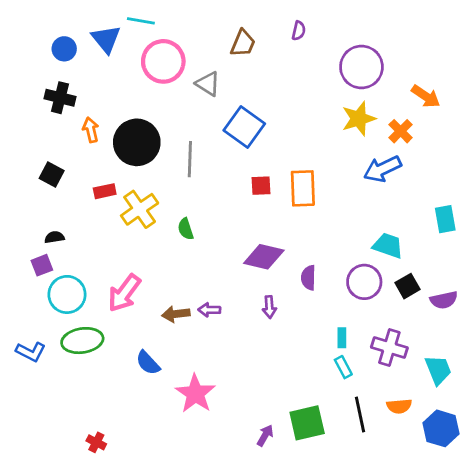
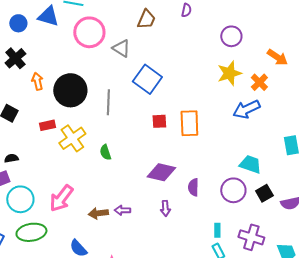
blue triangle: (106, 39) -> (48, 16), turned -35
purple circle: (361, 67) -> (231, 36), size x0.7
black cross: (60, 98) -> (15, 58), turned 35

